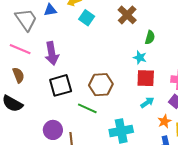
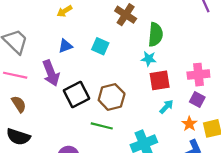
blue triangle: (50, 10) -> (65, 46), moved
cyan square: (87, 18) -> (100, 46), moved
green semicircle: (150, 37) -> (156, 35), size x1.5
black square: (61, 85) -> (76, 94), moved

